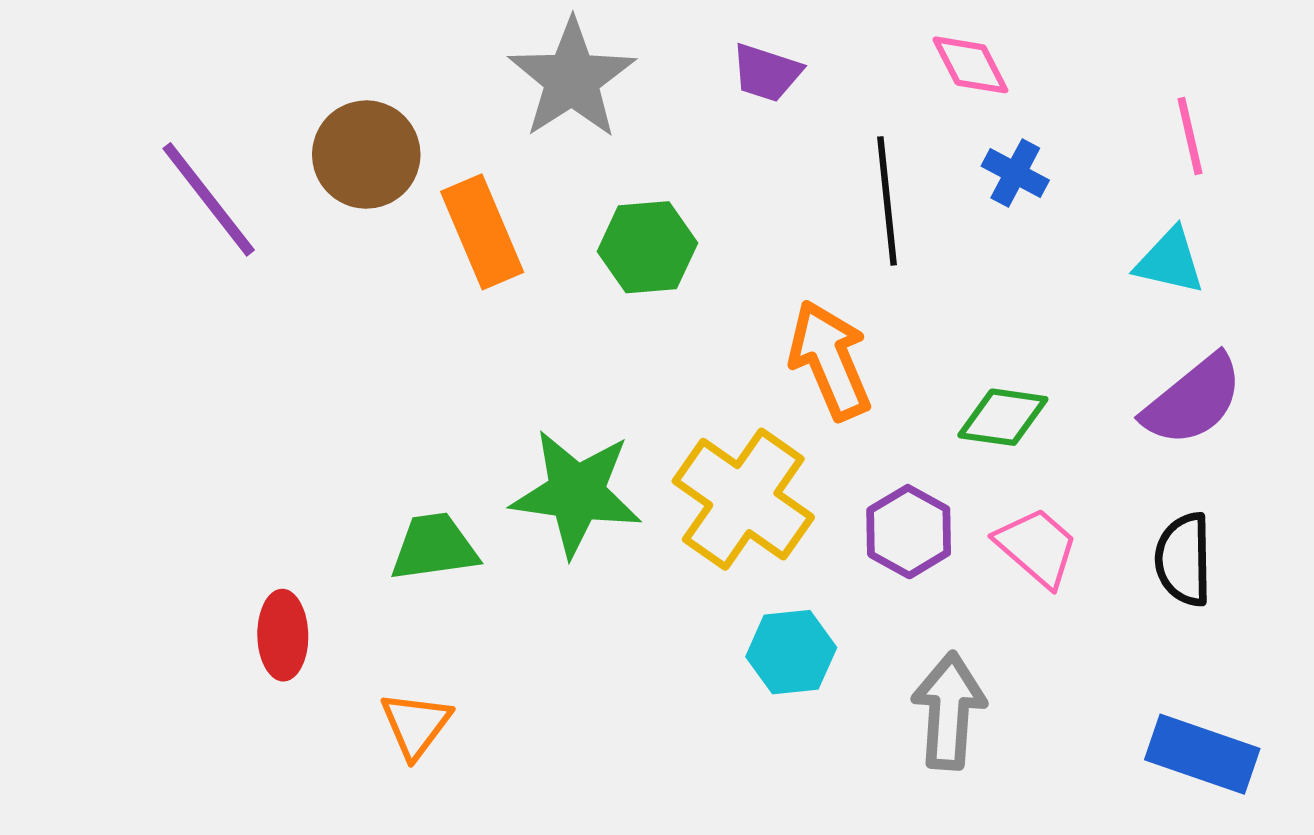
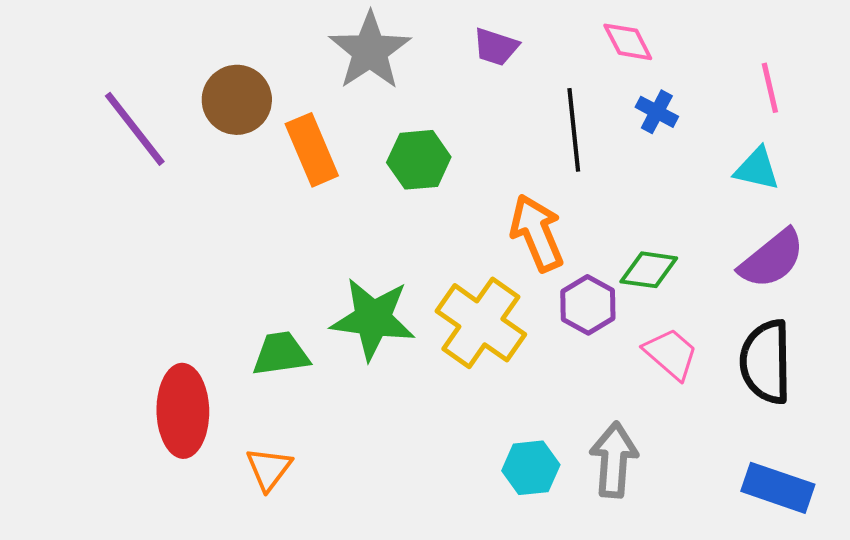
purple hexagon: (909, 532) -> (588, 305), moved
black semicircle: (1184, 559) -> (766, 362), size x1.4
red ellipse: (283, 635) -> (183, 411), size x1.6
cyan hexagon: (791, 652) -> (531, 468), moved

